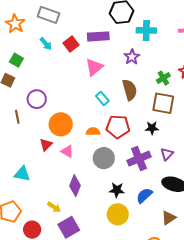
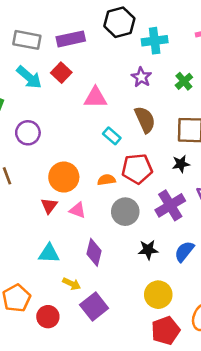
purple rectangle: (98, 36) -> (71, 39), moved
cyan arrow: (46, 44) -> (29, 77), size x1.5
pink triangle: (94, 67) -> (95, 98), turned 48
green cross: (163, 78) -> (184, 81), moved
purple circle: (37, 99) -> (28, 133), moved
cyan triangle: (22, 174) -> (49, 253), moved
yellow circle: (118, 214) -> (158, 295), moved

